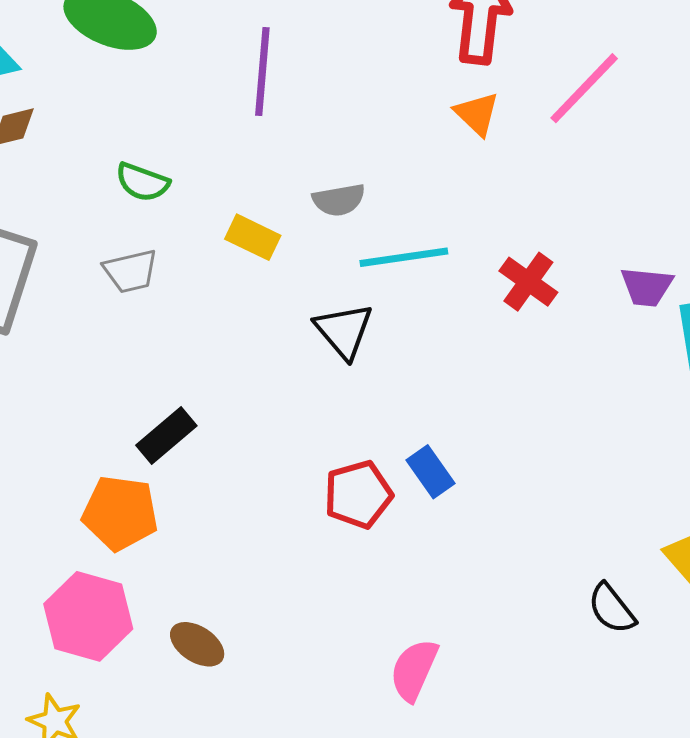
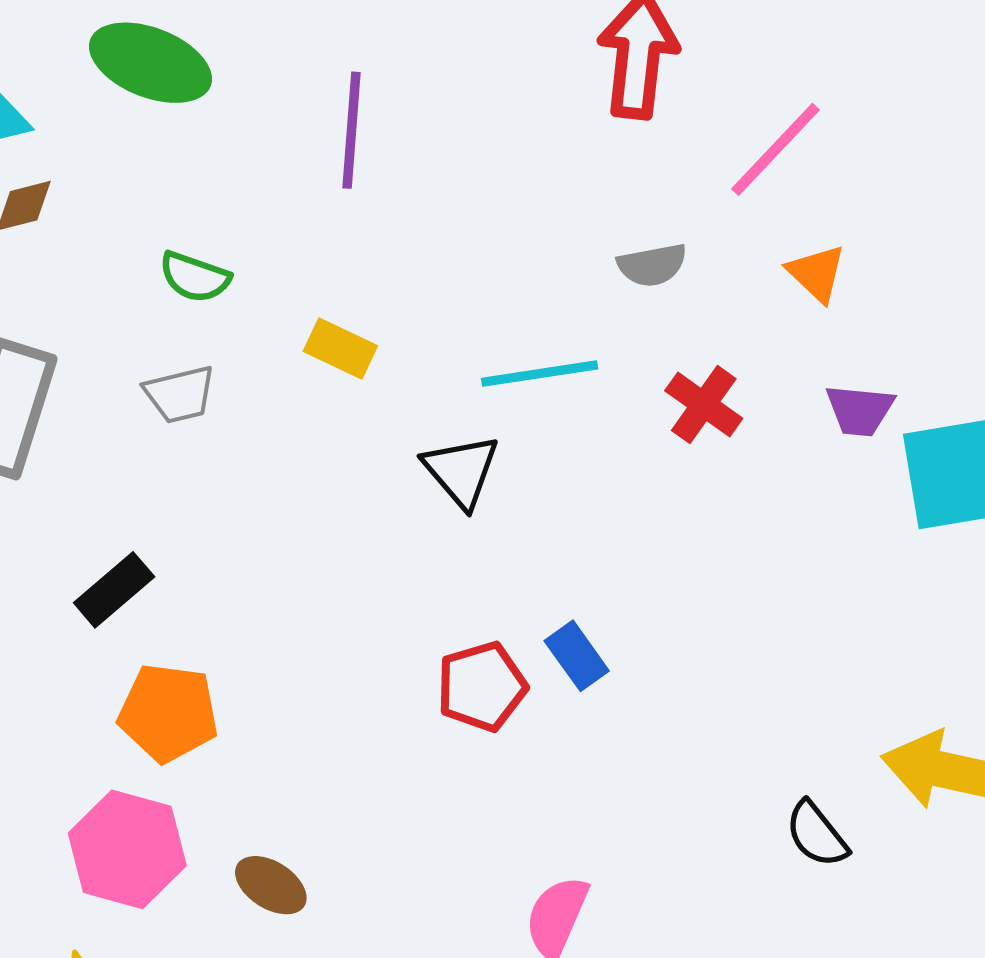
orange triangle: (477, 114) -> (817, 273), moved
gray semicircle: (339, 200) -> (652, 265), moved
black rectangle: (166, 436) -> (114, 590), moved

